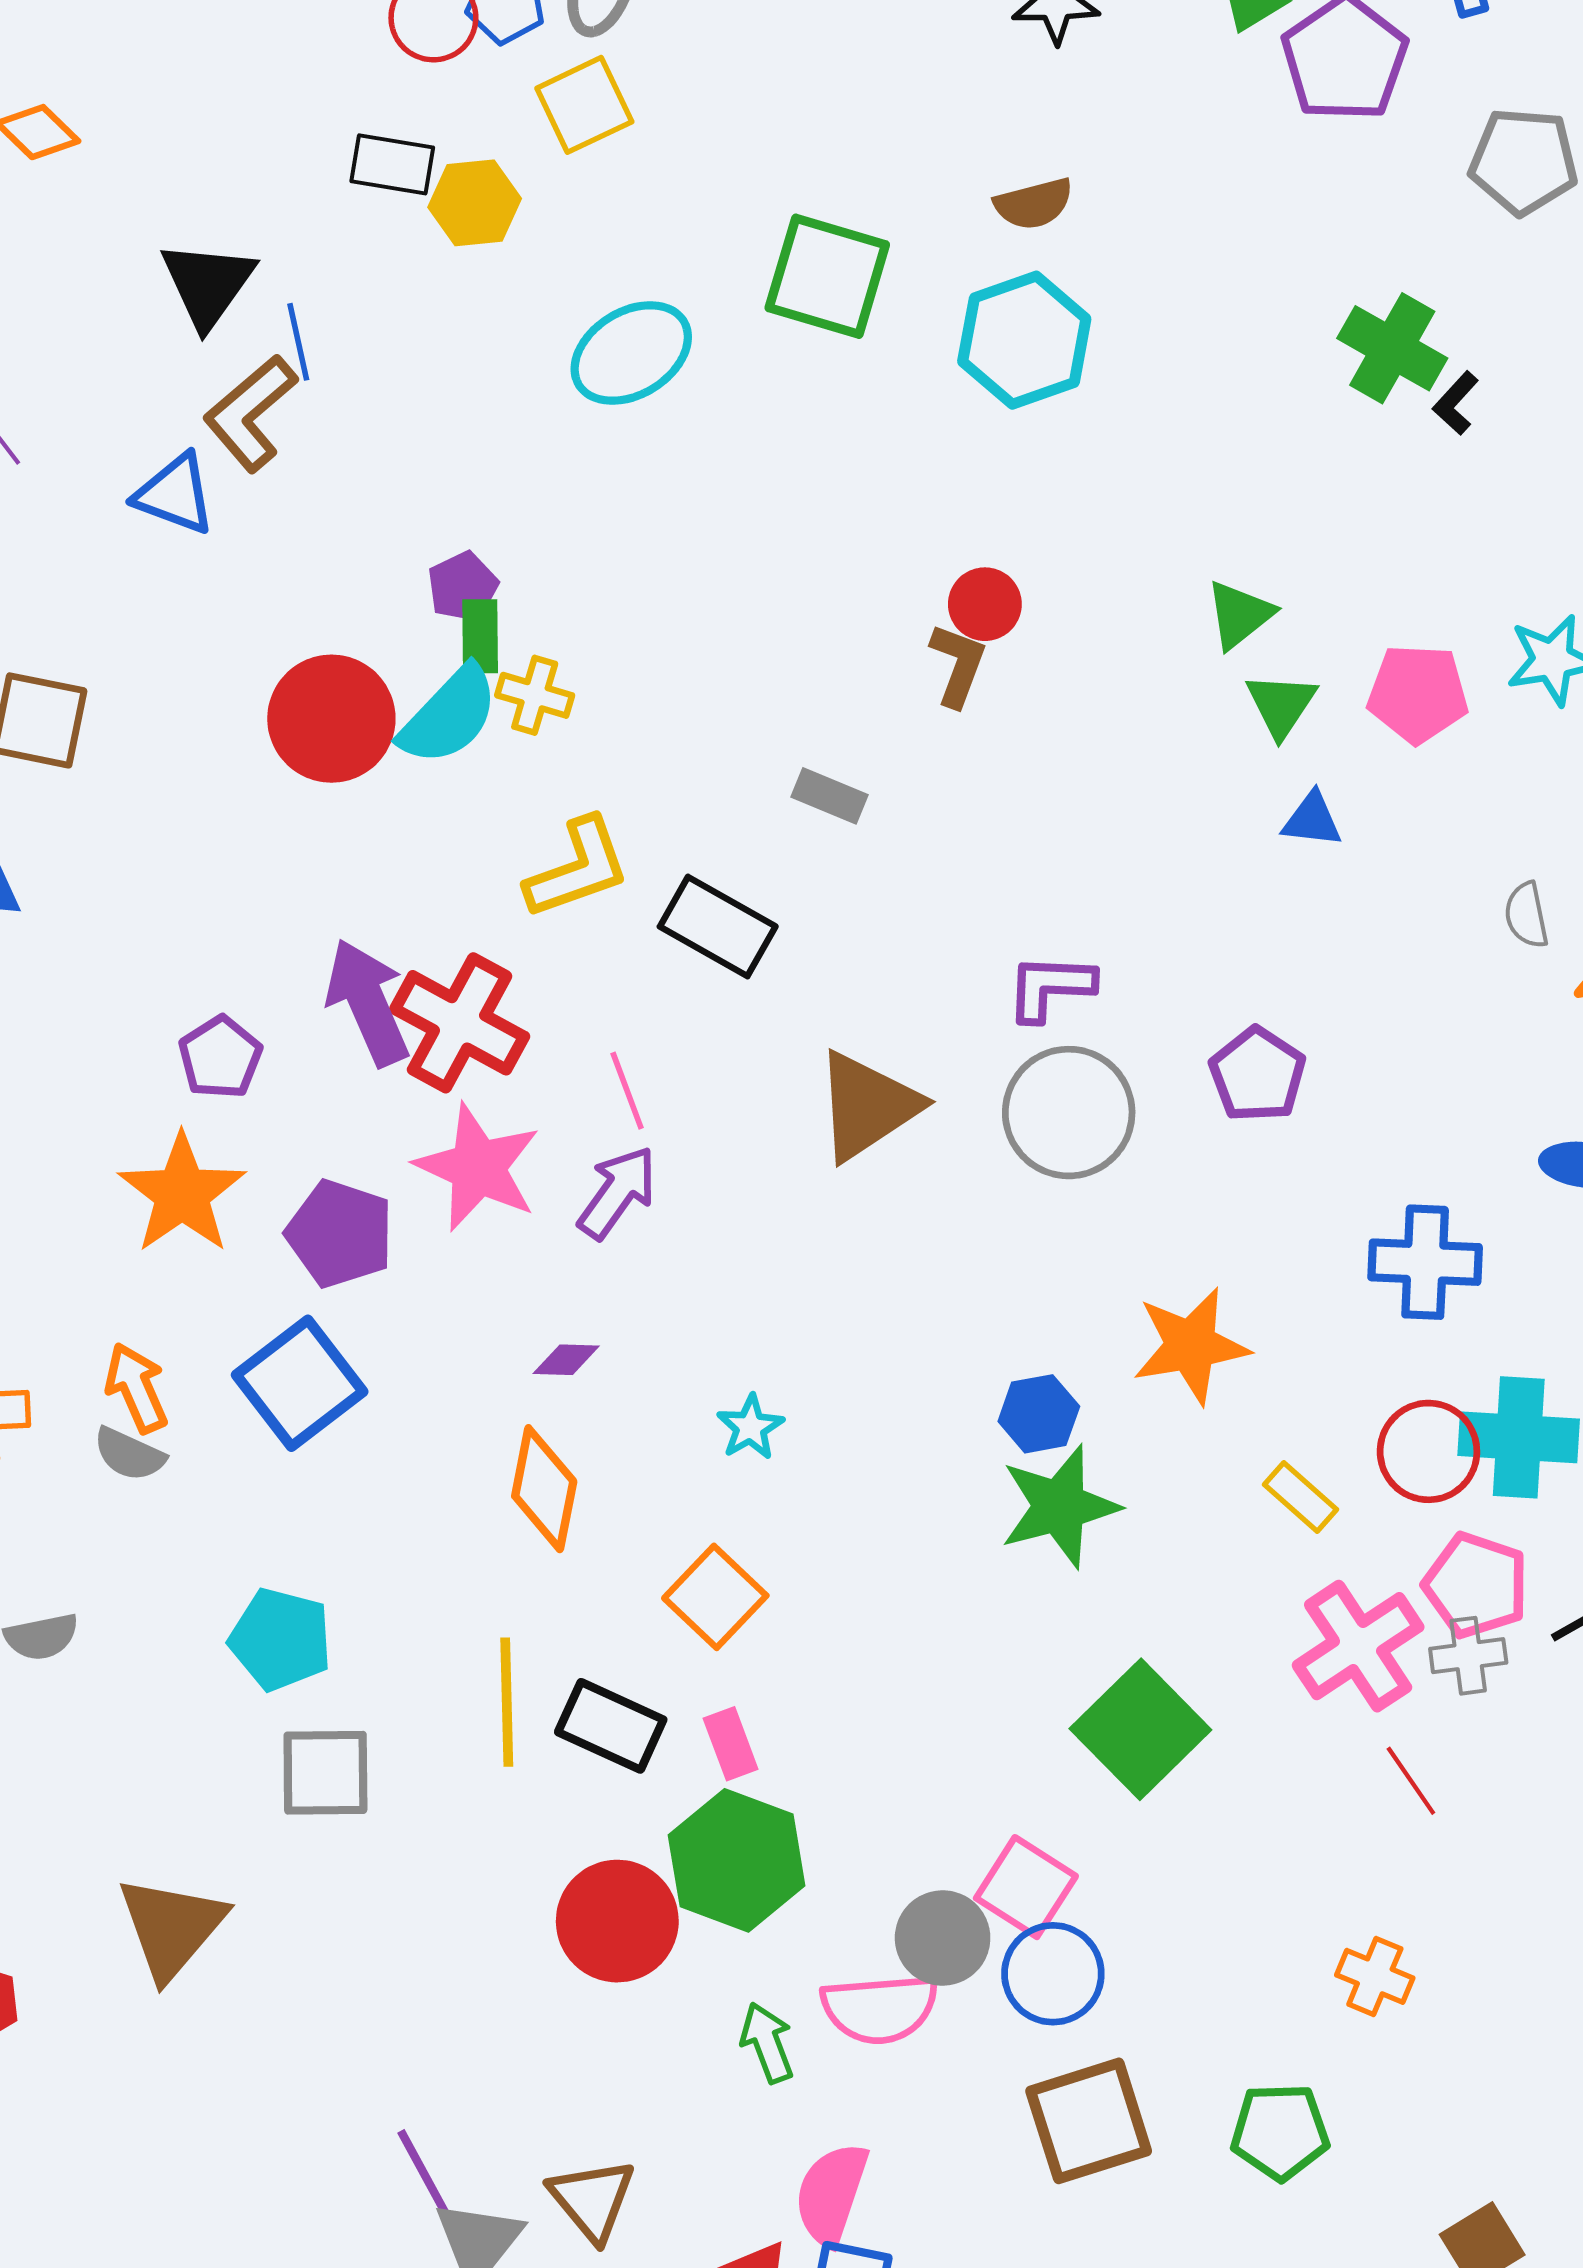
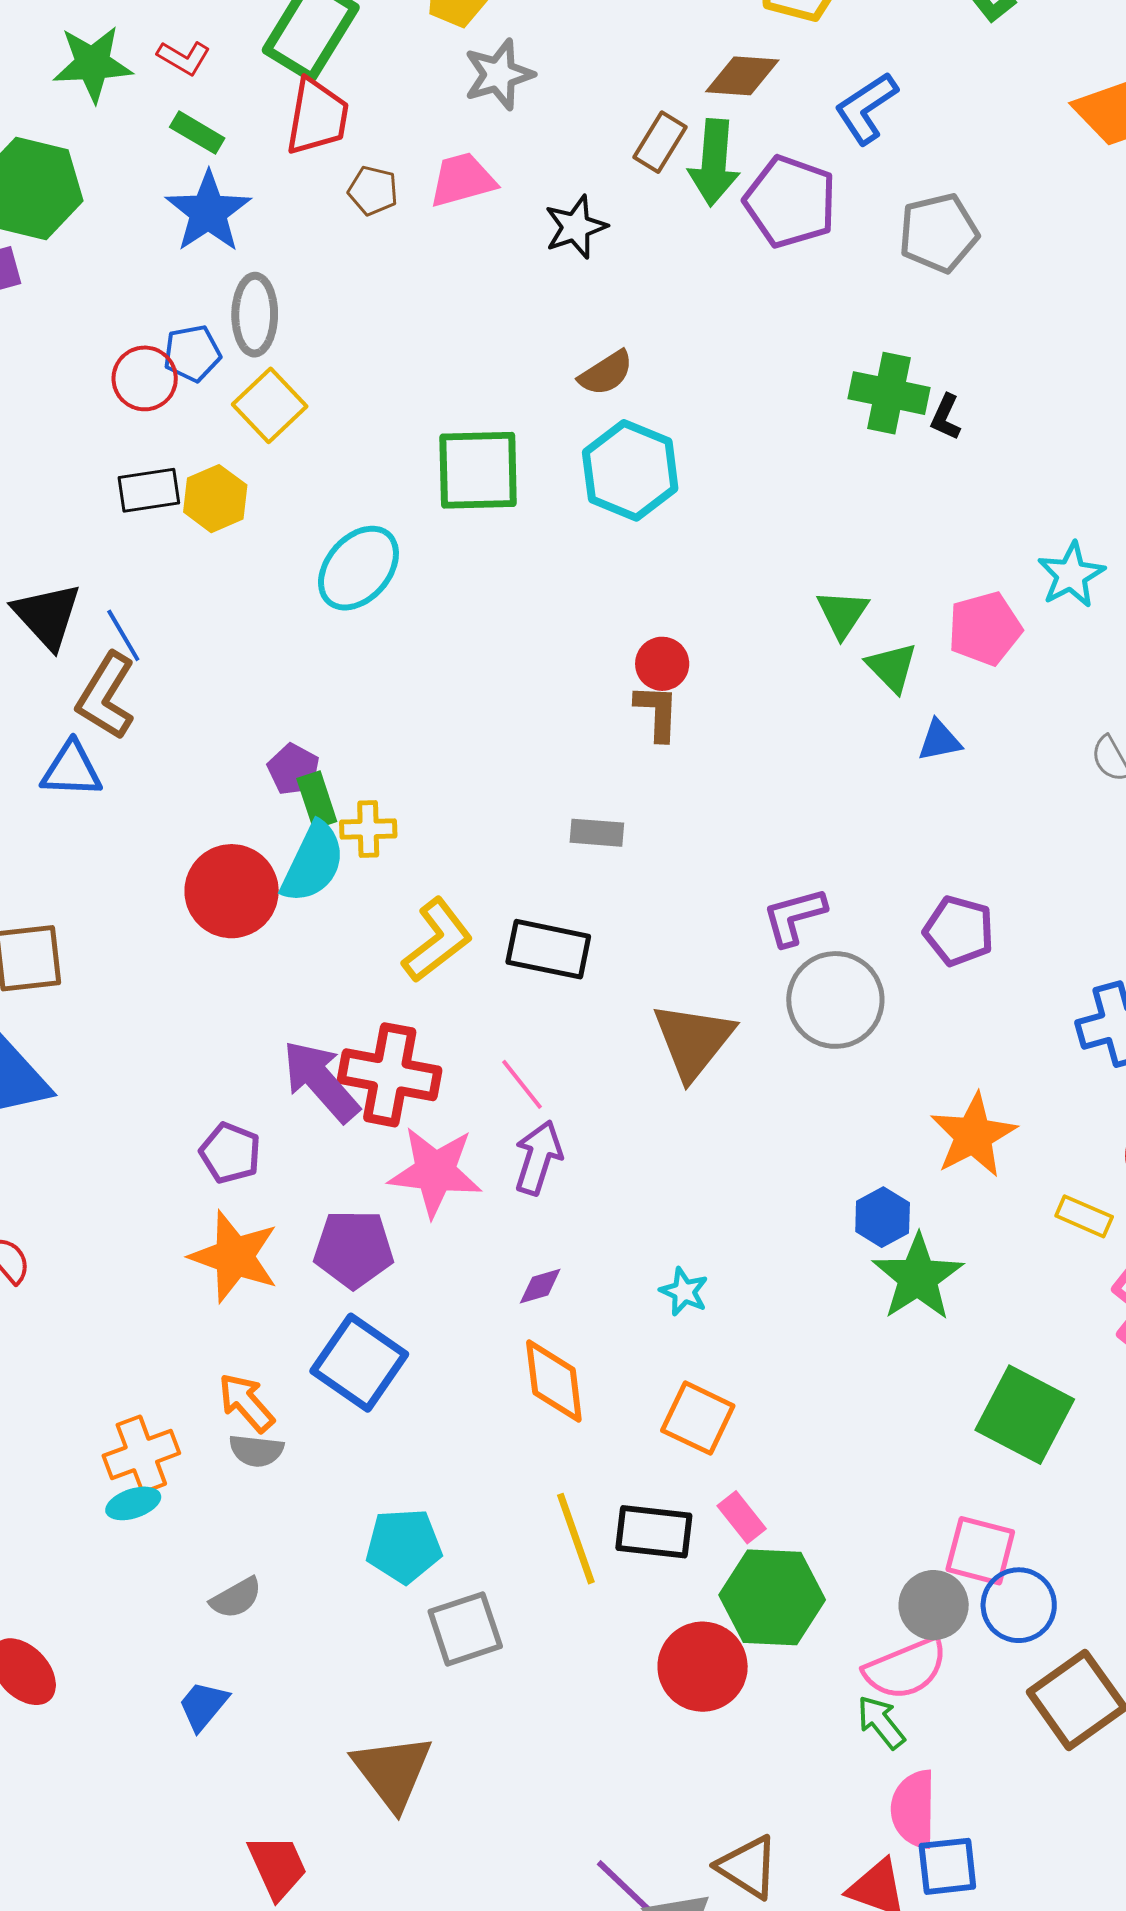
green arrow: (767, 2043) -> (881, 1722), moved

